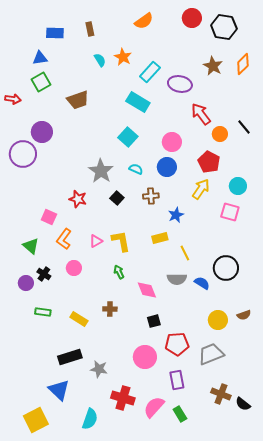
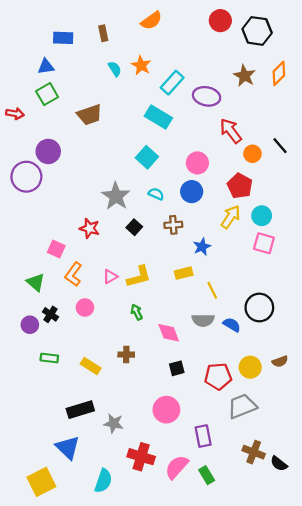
orange semicircle: (144, 21) -> (151, 21), moved
cyan circle: (238, 186) -> (262, 216), moved
yellow L-shape: (121, 241) -> (139, 277), turned 85
red pentagon: (177, 344) -> (218, 376), moved

